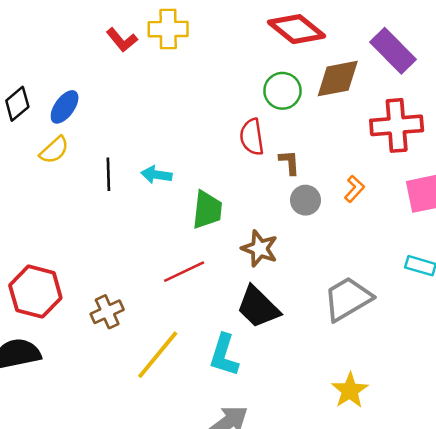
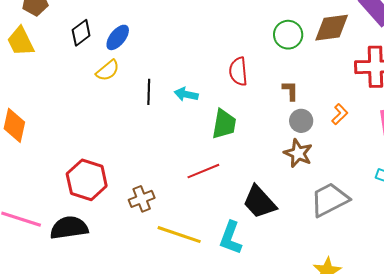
red semicircle: (252, 137) -> (238, 71), moved
brown star: (260, 249) -> (298, 153), moved
yellow line: (158, 355) -> (179, 235), turned 66

